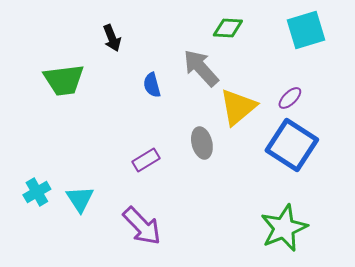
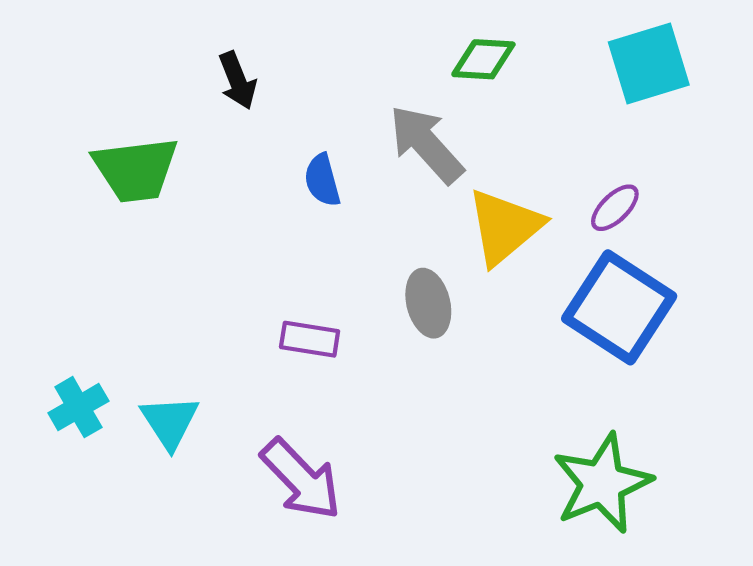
purple rectangle: (146, 160) -> (310, 339), turned 40

